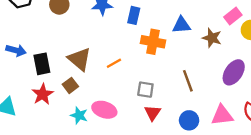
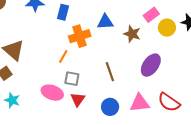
orange cross: (153, 42) -> (80, 36), turned -30
orange line: (114, 63) -> (63, 57), moved, turned -32
pink ellipse: (104, 110) -> (52, 93), moved

